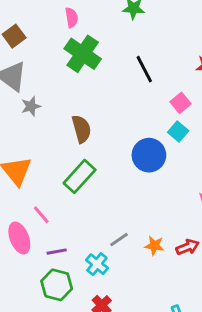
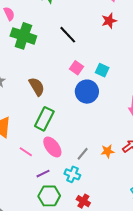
pink square: (180, 103) -> (76, 68), moved
pink ellipse: (19, 238) -> (52, 147), moved

